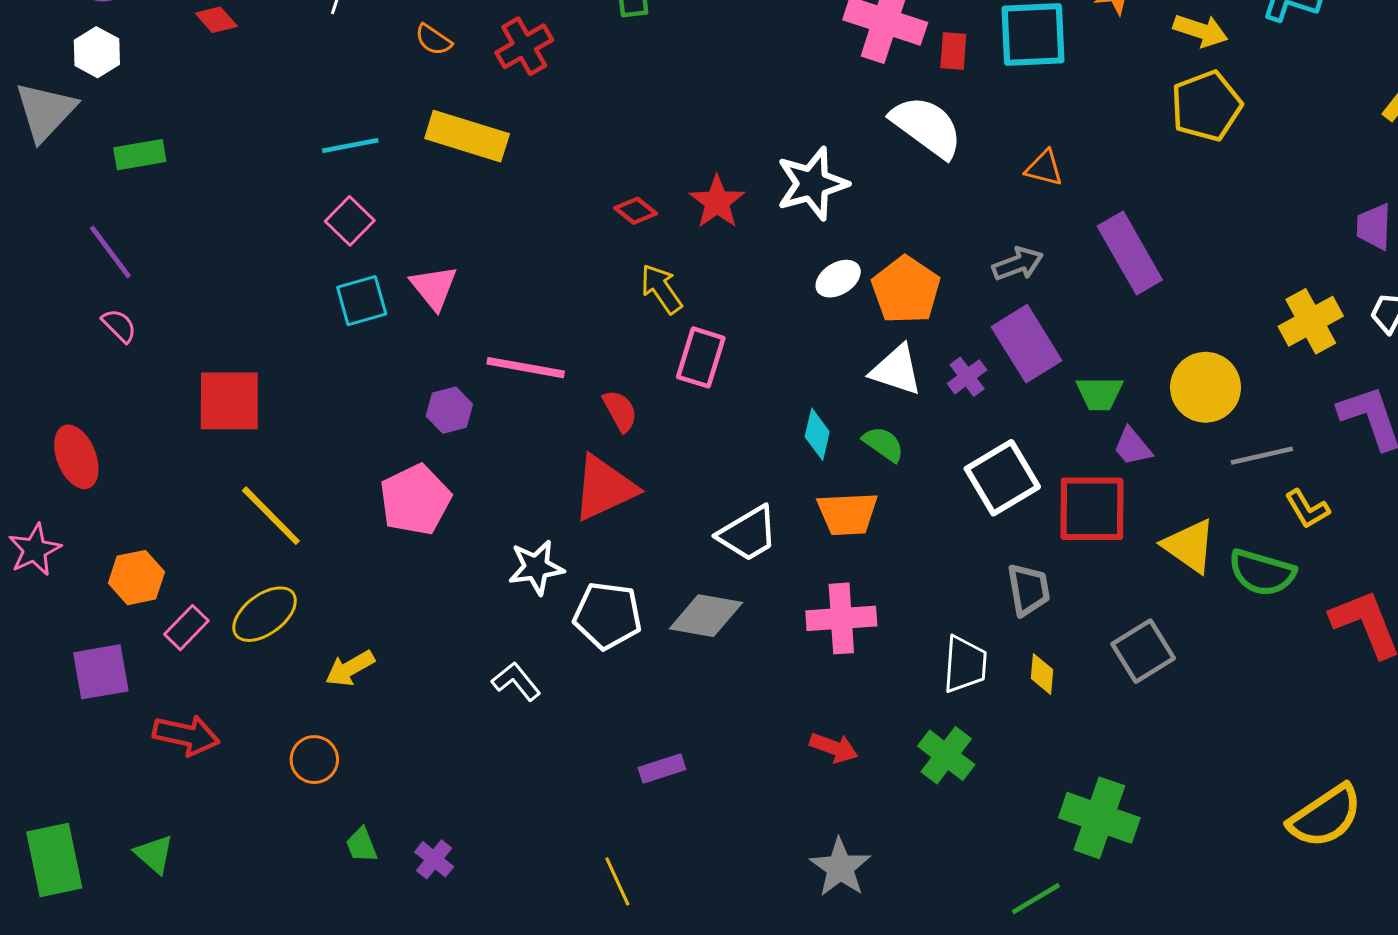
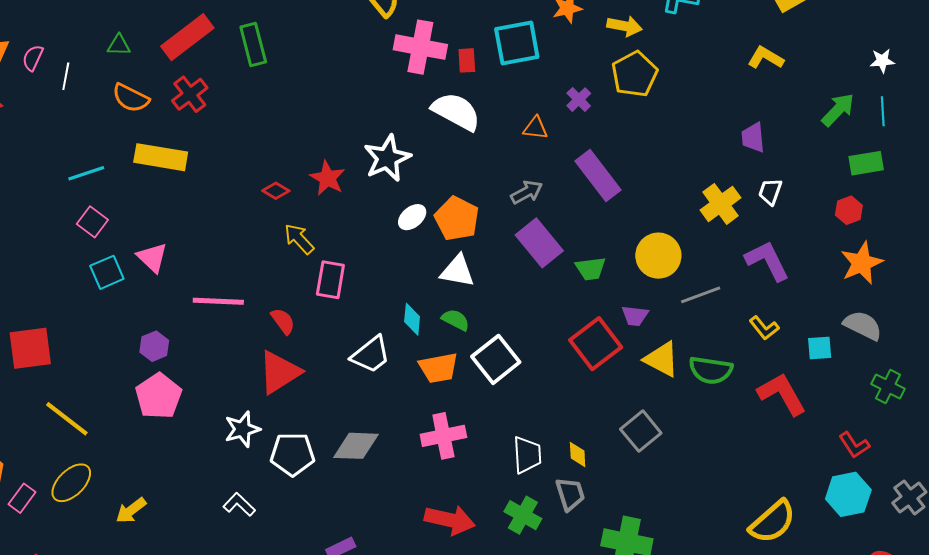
orange semicircle: (433, 40) -> (131, 98), size x1.5
purple cross: (967, 377) -> (579, 100), moved
purple hexagon: (449, 410) -> (154, 346), moved
purple trapezoid: (1133, 447) -> (635, 316), moved, turned -36
white square: (1002, 478) -> (496, 359), moved
red square: (1092, 509) -> (596, 344), turned -30
yellow L-shape: (1307, 509) -> (764, 328), moved
white trapezoid: (748, 534) -> (371, 355), moved
gray trapezoid: (1028, 590) -> (570, 494), moved
red arrow: (834, 748) -> (450, 520), size x1.6

